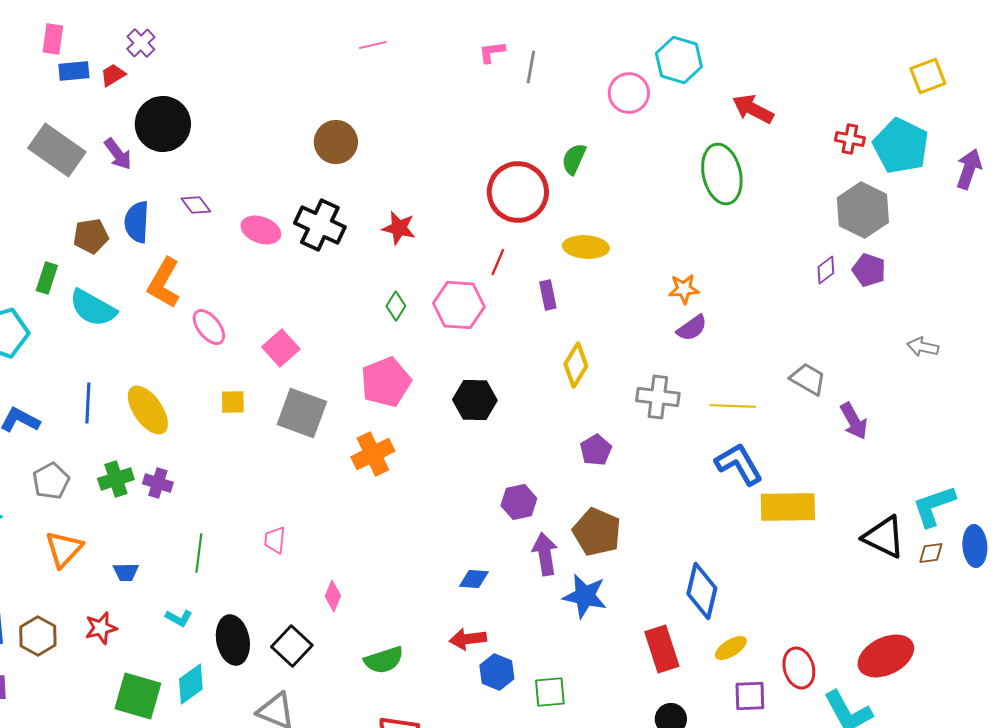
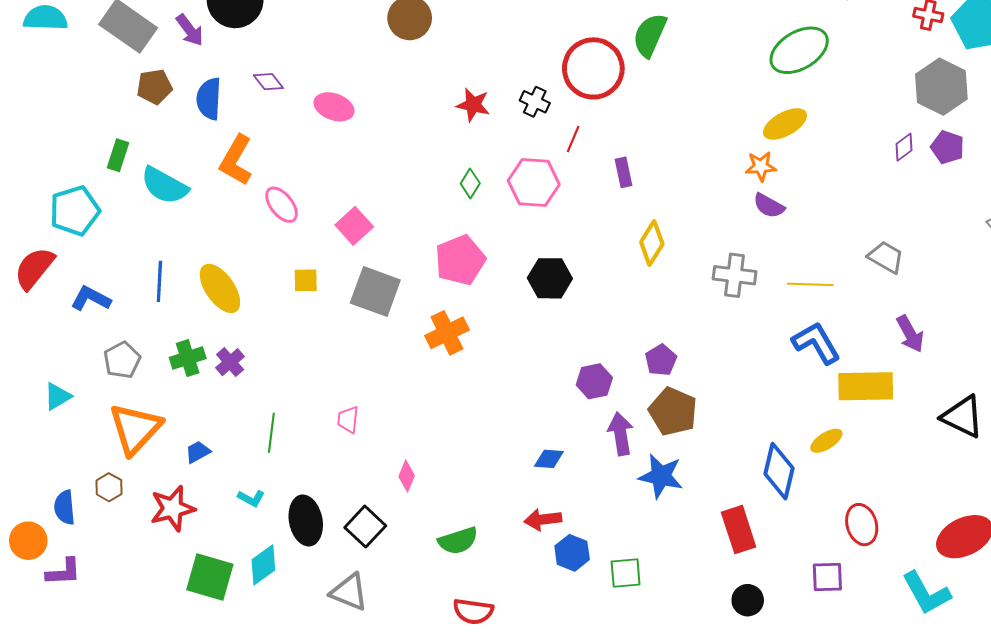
green semicircle: (574, 159) -> (650, 35), size x1.4
green ellipse: (722, 174) -> (799, 50), turned 72
black cross: (320, 225) -> (535, 102), moved, size x0.6
brown pentagon: (91, 236) -> (154, 87), moved
yellow ellipse: (586, 247) -> (785, 124), moved, turned -33
purple semicircle: (692, 328) -> (769, 206), turned 64
purple arrow: (854, 421) -> (910, 334), moved
purple pentagon: (596, 450) -> (661, 360), moved
purple cross: (158, 483) -> (230, 362), turned 32
orange triangle: (64, 549) -> (135, 429), size x1.4
blue trapezoid: (126, 572) -> (198, 452), turned 152
red star: (101, 628) -> (173, 508), size x1.4
brown hexagon: (38, 636) -> (109, 487), moved, size x0.7
yellow ellipse: (731, 648) -> (826, 441), moved
red ellipse: (799, 668) -> (862, 525), moved

